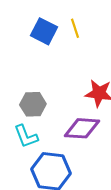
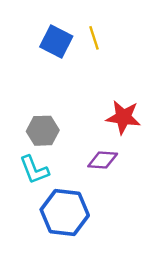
purple diamond: (82, 128) -> (103, 160), size x0.7

